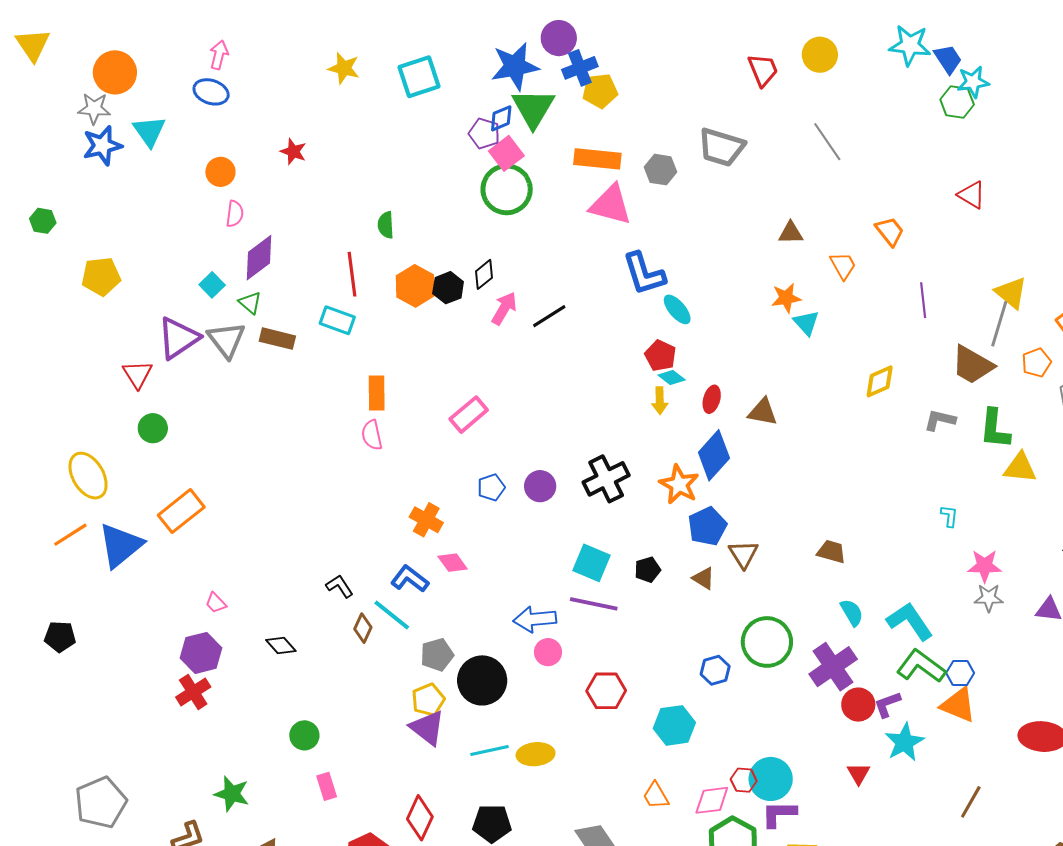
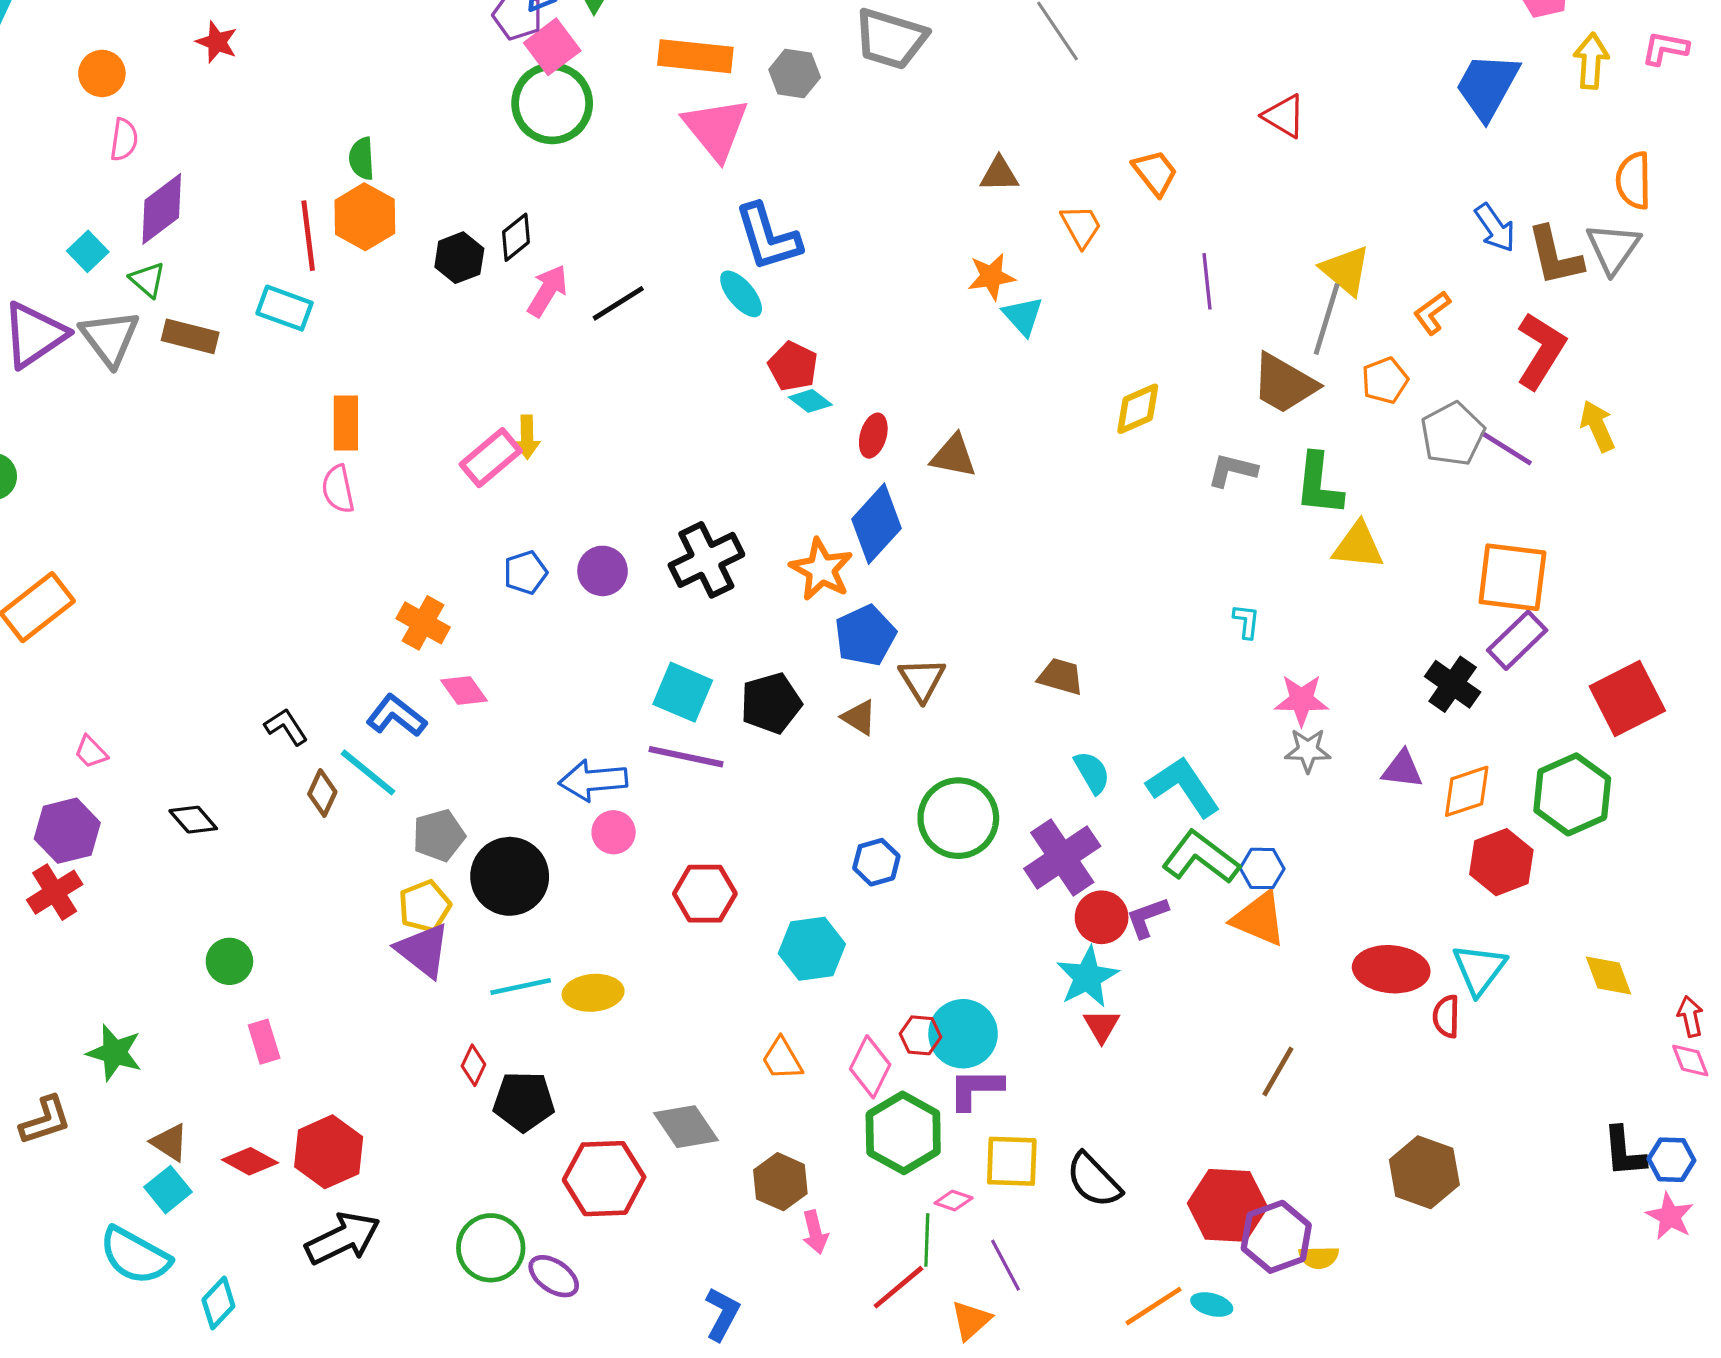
pink triangle: (611, 205) -> (716, 129), turned 36
orange hexagon: (415, 286) -> (365, 217), moved
cyan ellipse: (677, 309) -> (741, 294), moved
yellow arrow: (660, 401) -> (527, 437), moved
black pentagon: (648, 570) -> (771, 703), size x1.5
cyan star: (904, 742) -> (1087, 977), moved
pink diamond: (712, 800) -> (870, 1067), turned -57
red diamond: (420, 818) -> (473, 1065), moved, size x0.6

